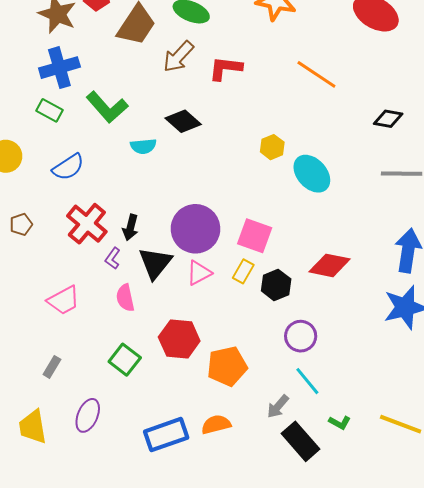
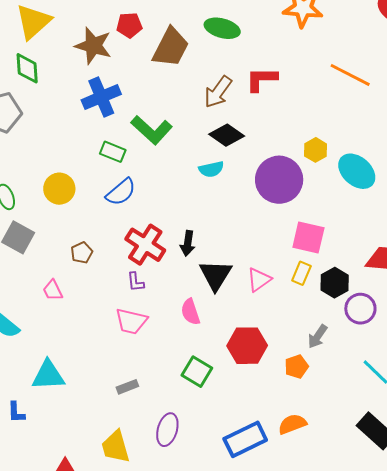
brown arrow: (178, 57) -> (218, 92), moved
green rectangle: (50, 110) -> (113, 152), moved
cyan semicircle: (143, 146) -> (211, 169), moved
purple circle: (195, 229) -> (279, 180), moved
purple L-shape: (113, 258) -> (136, 282), moved, turned -35
pink trapezoid: (64, 300) -> (131, 321), turned 48
purple circle: (301, 336) -> (360, 309), moved
orange pentagon: (227, 366) -> (296, 366), size x0.6
gray rectangle: (52, 367) -> (127, 387), turned 45
gray arrow: (278, 407) -> (318, 336), moved

